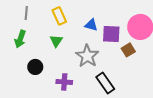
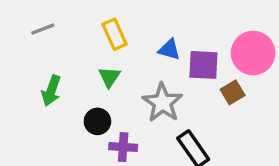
gray line: (26, 13) -> (43, 29), moved, turned 64
green arrow: (20, 39) -> (51, 91), moved
black circle: (35, 67) -> (97, 121), moved

